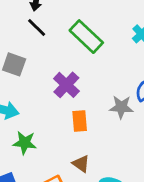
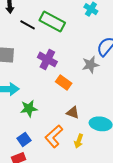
black line: (37, 27) -> (28, 25), moved
orange rectangle: (80, 121) -> (64, 82), turned -35

